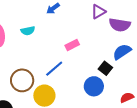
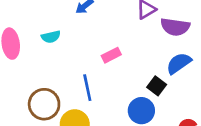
blue line: (54, 69) -> (87, 88), turned -60

